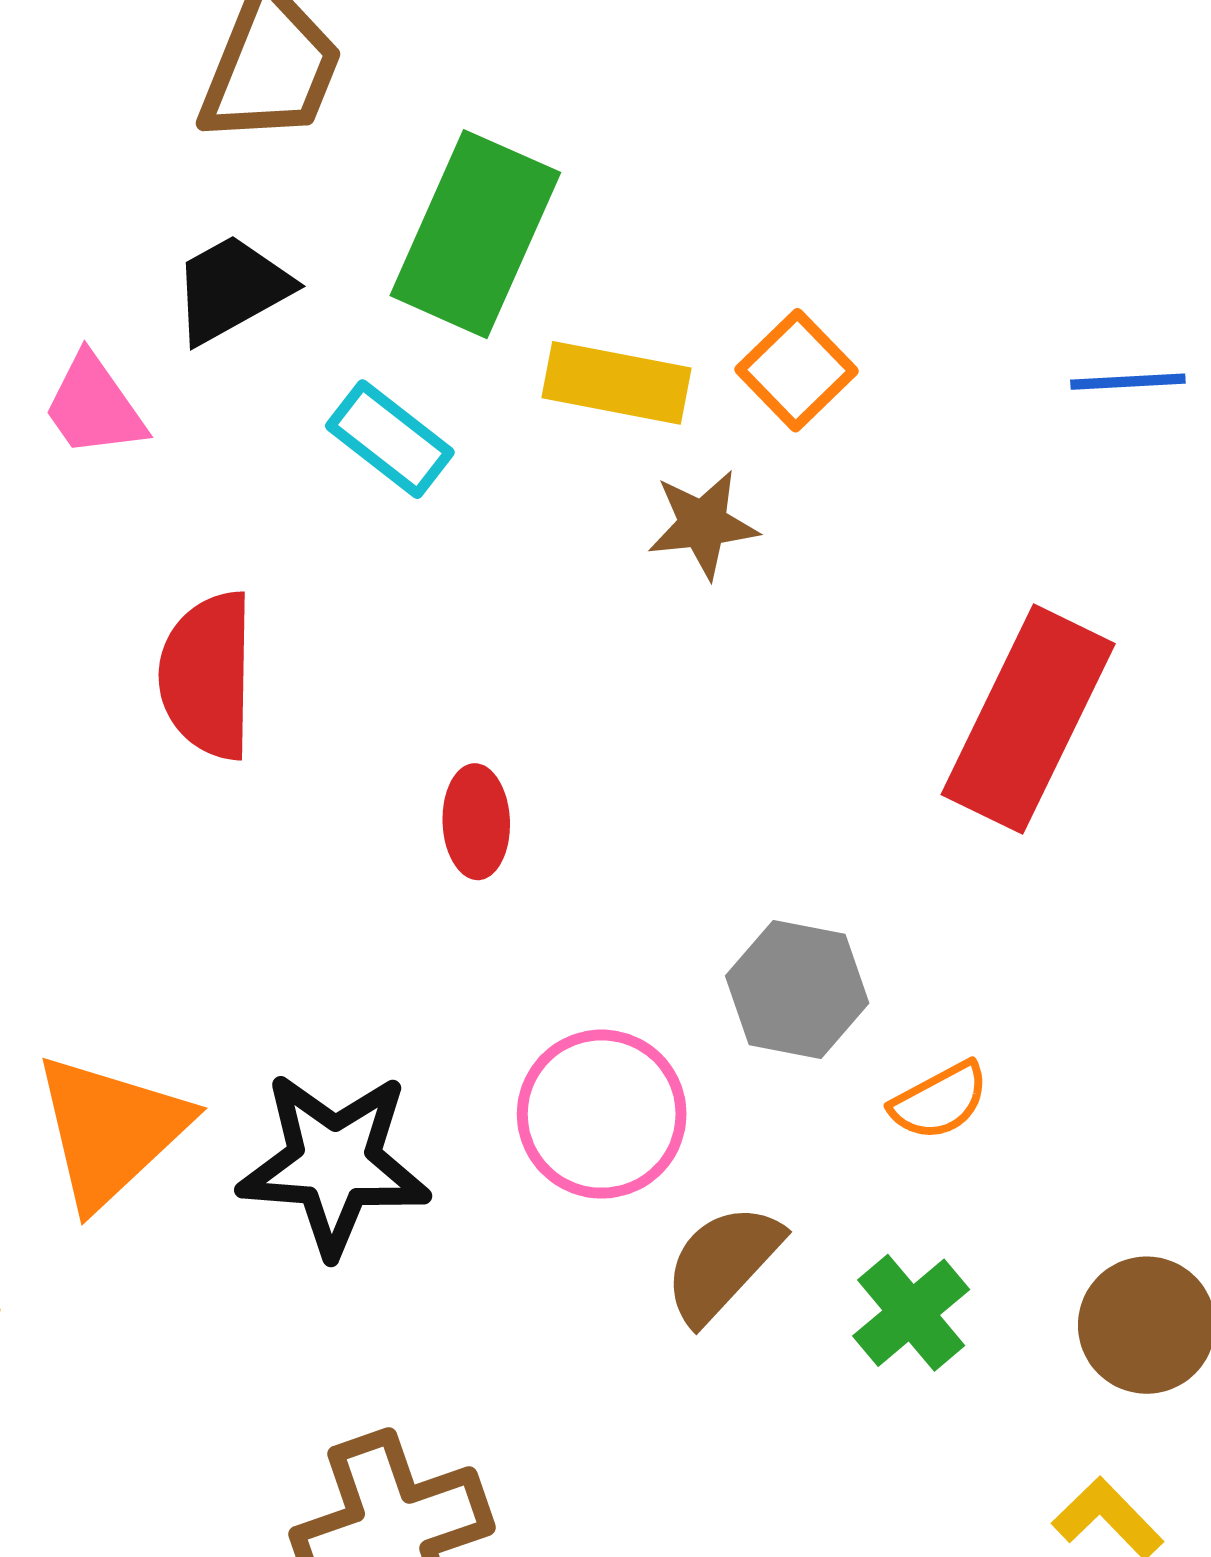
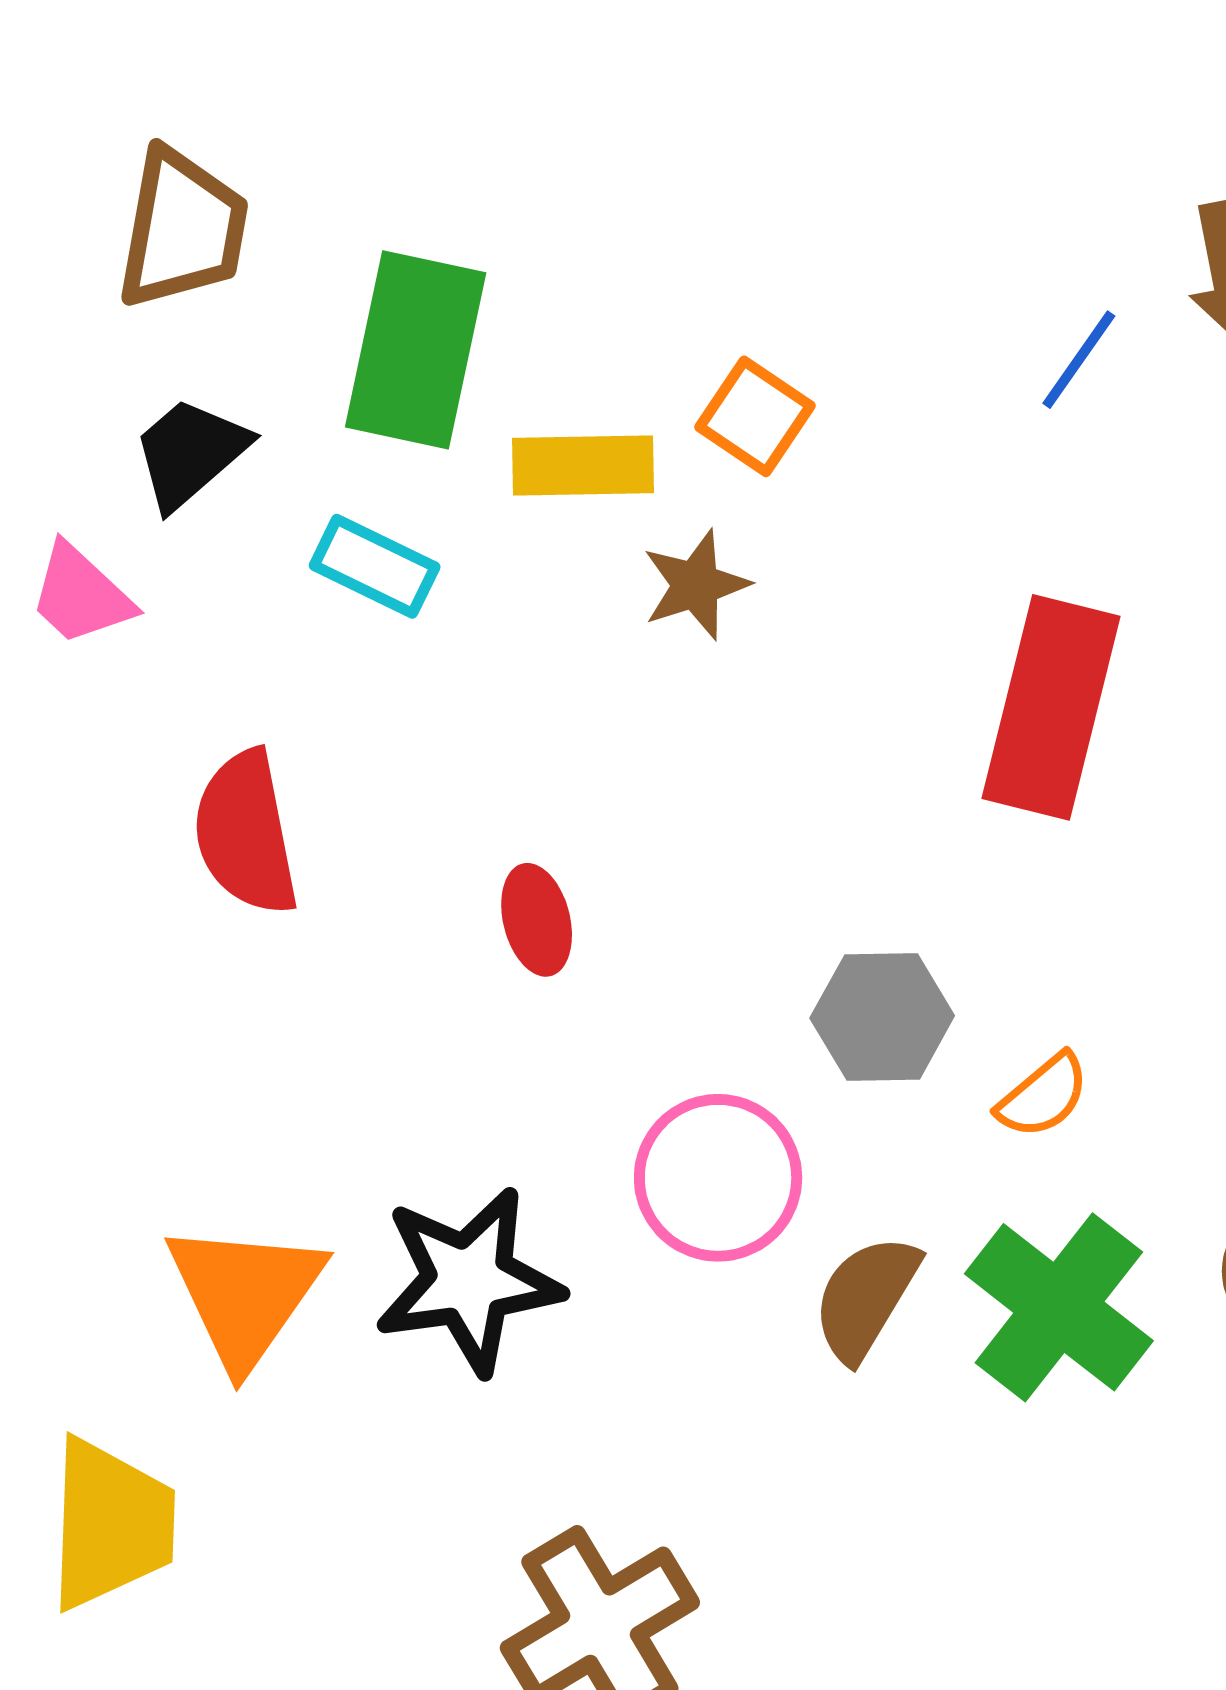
blue line: (1128, 382) -> (1079, 360), turned -40
green cross: (911, 1313) -> (1059, 1307), size x1.6

